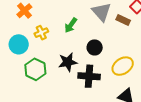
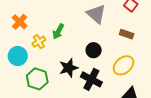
brown rectangle: (123, 20) -> (127, 34), moved
green arrow: (71, 25) -> (58, 31), moved
black cross: (89, 76) -> (91, 79), turned 30

